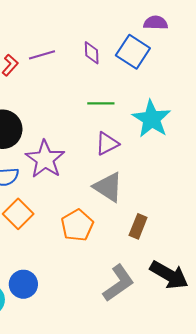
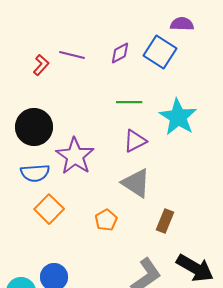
purple diamond: (92, 53) -> (120, 53), turned 65
purple line: (42, 55) -> (72, 55), turned 30
orange pentagon: (77, 225) -> (106, 220), size x0.7

